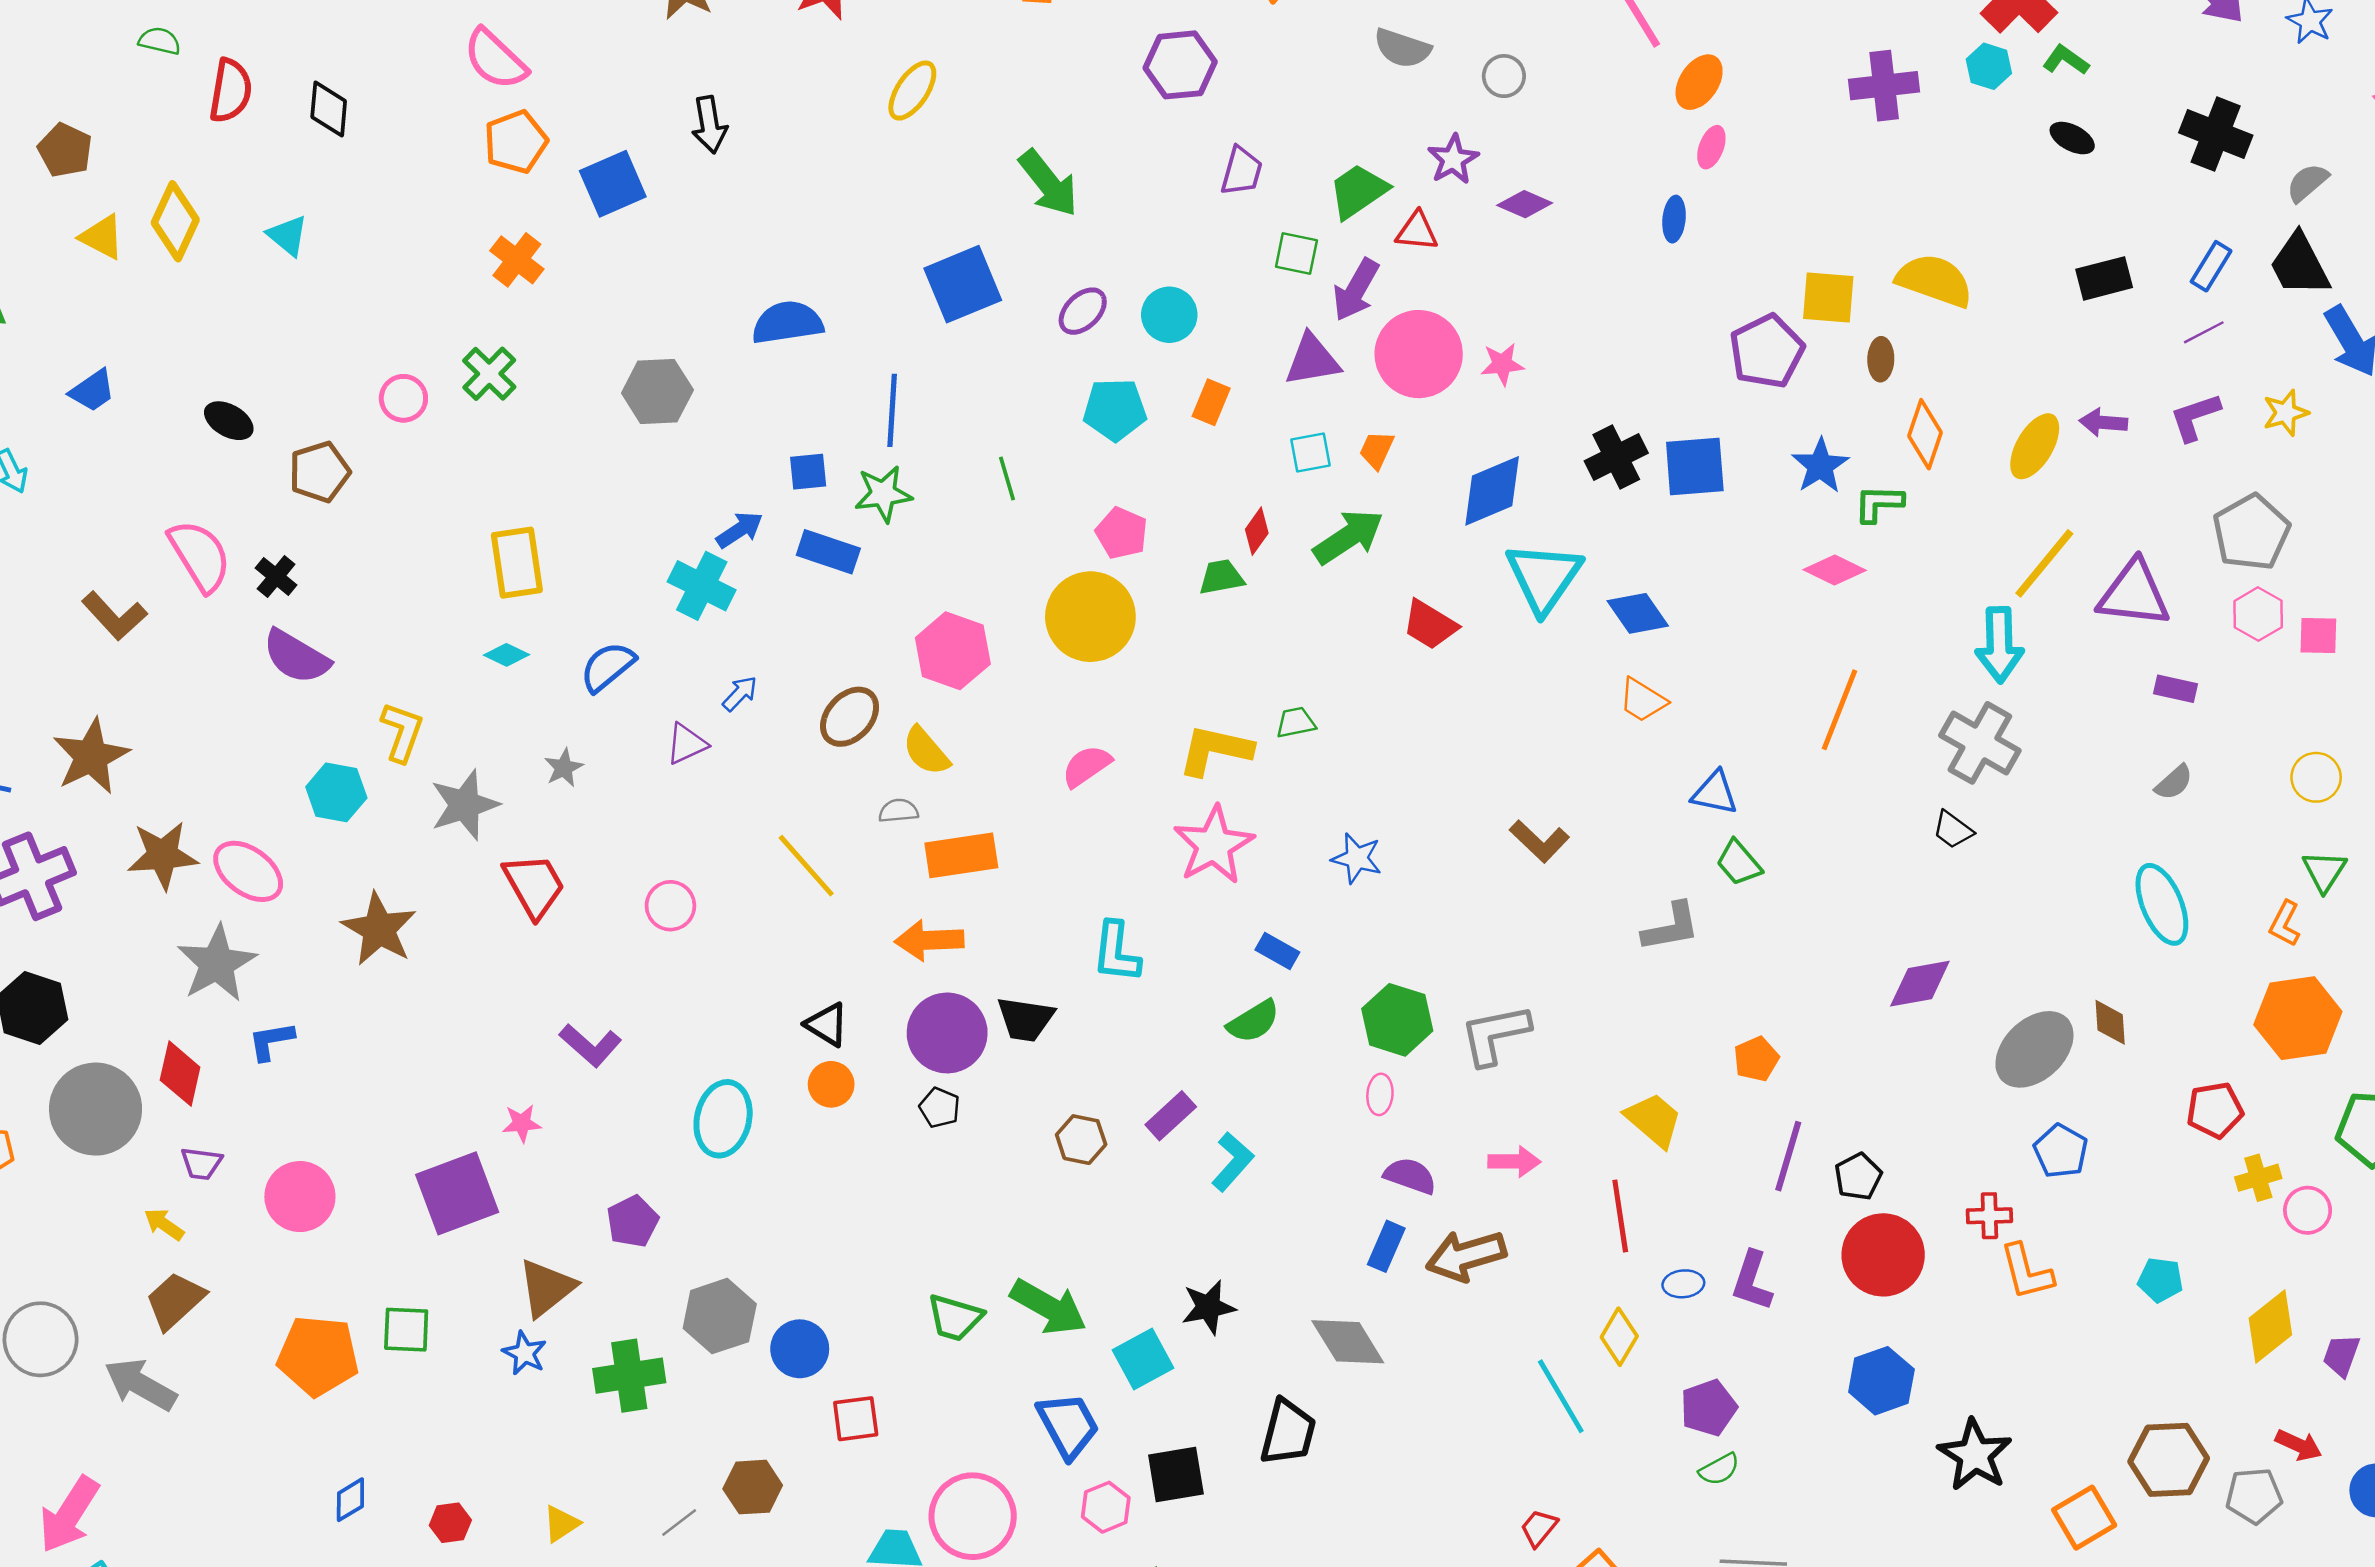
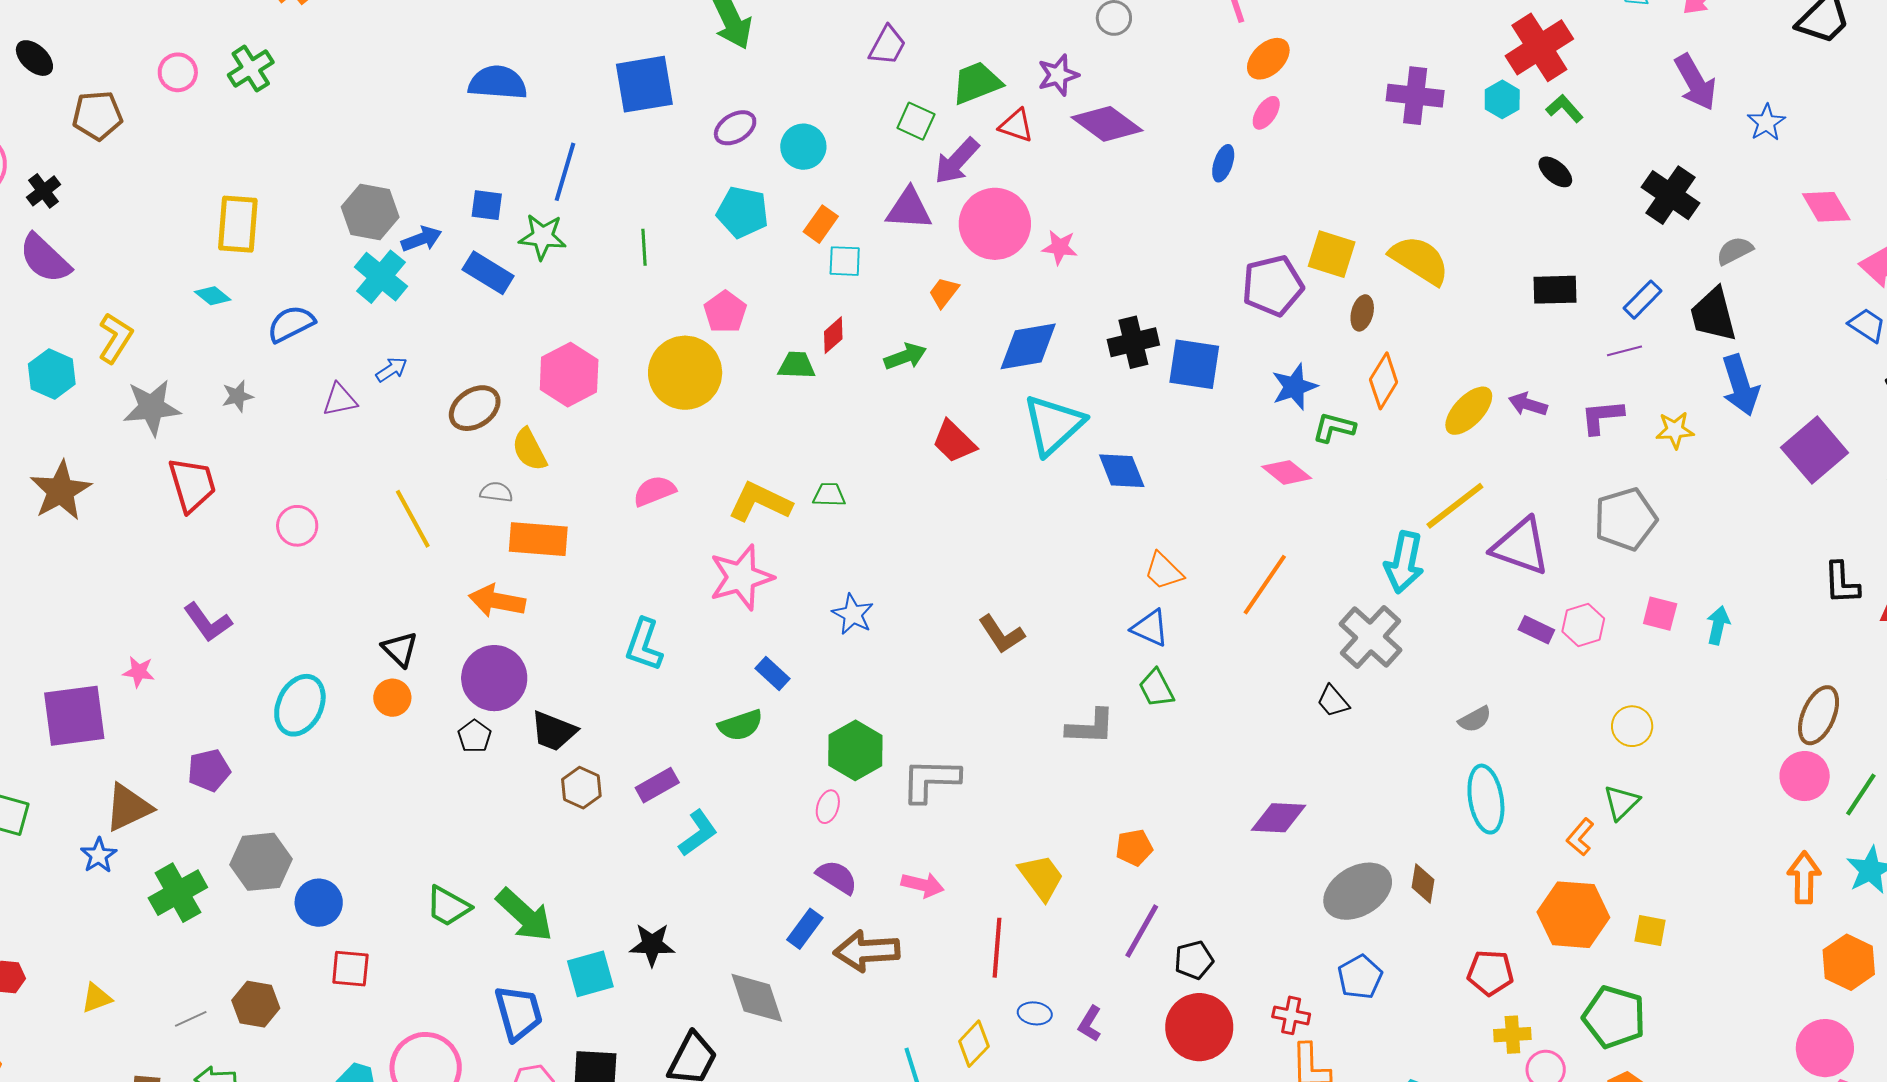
purple diamond: (1525, 204) -> (1107, 124), size x1.6
gray hexagon: (657, 392) -> (370, 212), moved
cyan square: (1310, 453) -> (845, 261), moved
green arrow: (1348, 537) -> (905, 357), size x0.7
pink hexagon: (2258, 614) -> (1583, 625), moved
orange trapezoid: (1643, 700) -> (1164, 571), moved
gray semicircle: (2174, 782) -> (1475, 719), moved
black trapezoid: (1026, 1019) -> (554, 731), moved
purple L-shape: (1752, 1281) -> (1090, 1024), size x0.7
green cross: (629, 1376) -> (178, 893), turned -34

